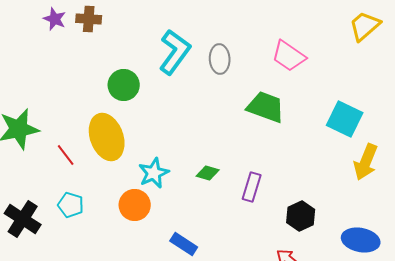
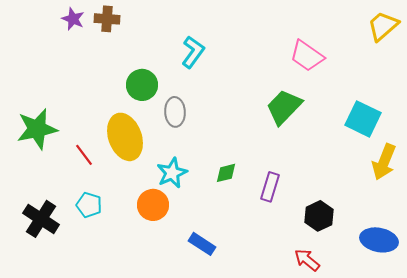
cyan L-shape: (175, 52) -> (193, 52), size x0.7
gray ellipse: (220, 59) -> (175, 112), moved
green trapezoid: (266, 107) -> (284, 107), turned -66
green diamond: (208, 173) -> (226, 173), turned -30

